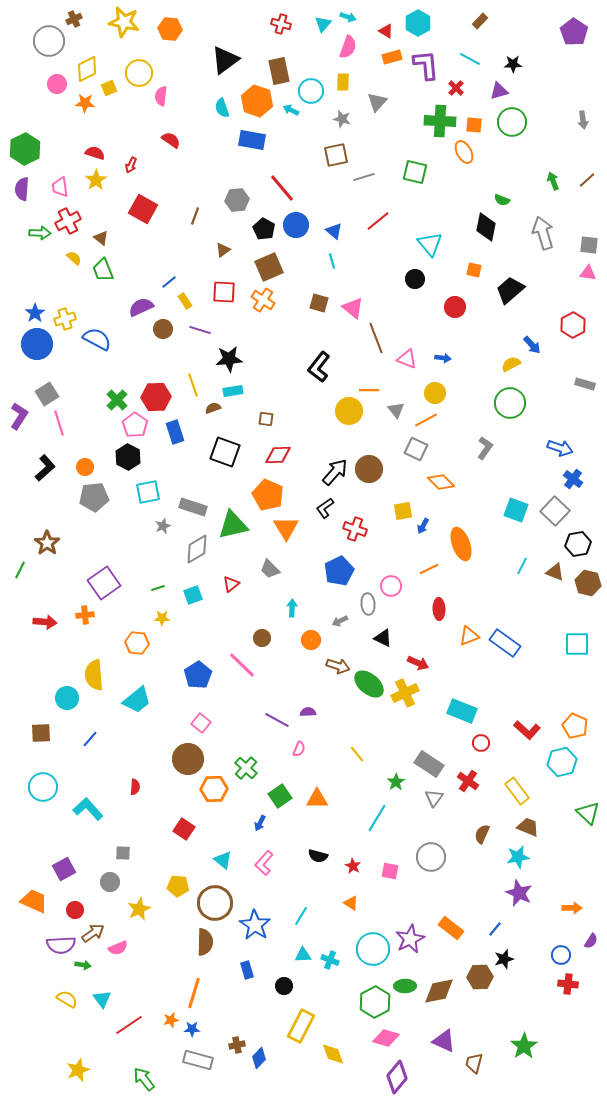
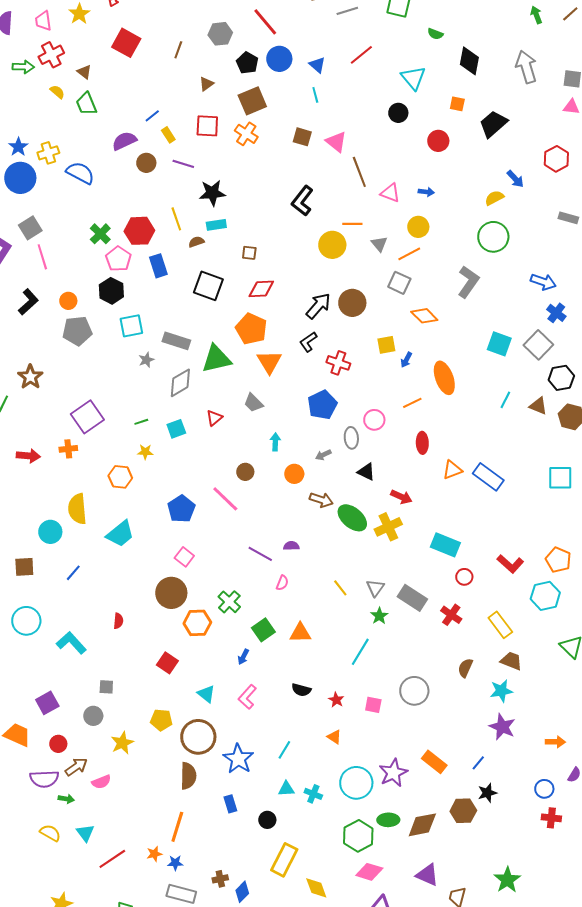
green semicircle: (502, 200) -> (435, 34), moved
gray L-shape: (485, 448) -> (468, 282), size x1.4
gray triangle: (434, 798) -> (375, 588), moved

